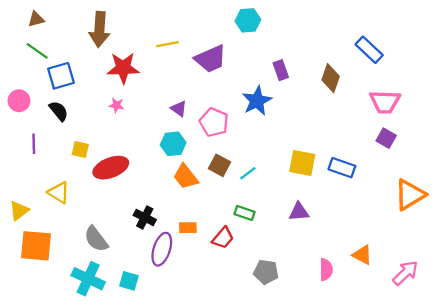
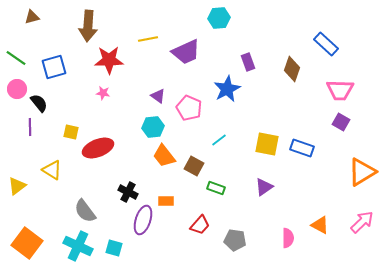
green line: (37, 51) -> (16, 58), moved
black semicircle: (59, 111) -> (39, 103), moved
brown square: (220, 165) -> (194, 166), moved
cyan line: (248, 173) -> (219, 140), moved
purple triangle: (299, 212) -> (264, 187), turned -30
red trapezoid: (223, 238) -> (200, 225), moved
orange square: (36, 246) -> (27, 243), moved, turned 32
pink arrow: (405, 273) -> (362, 222), moved

